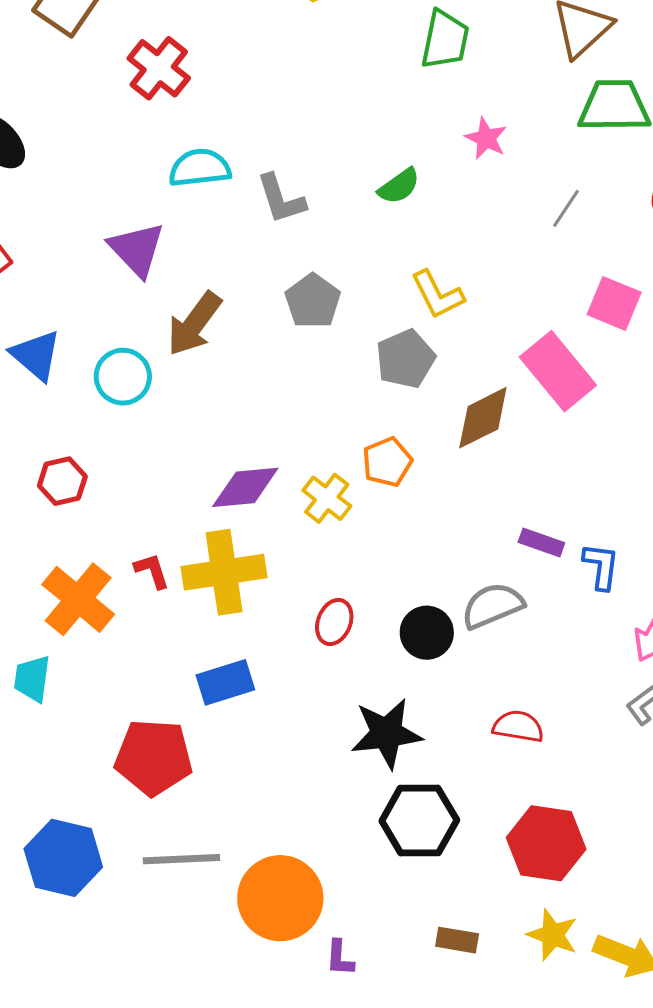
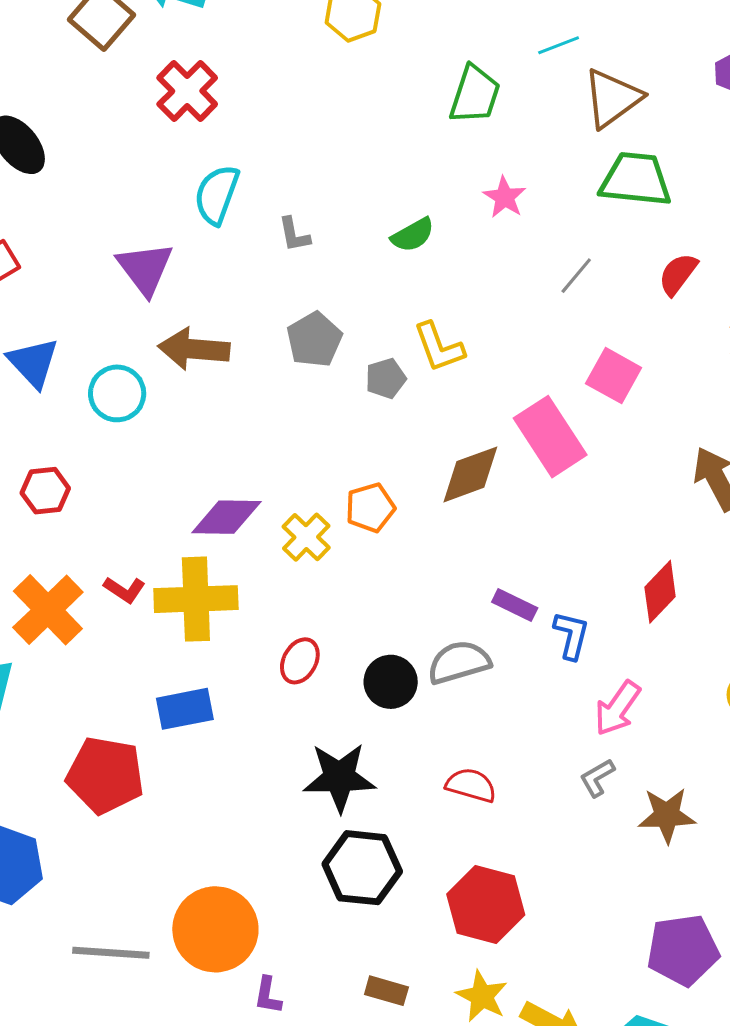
cyan semicircle: (200, 168) -> (217, 195), turned -70
gray L-shape: (281, 199) -> (294, 235), size x0.7
brown arrow: (194, 324) -> (194, 349), turned 52
gray pentagon: (405, 359) -> (386, 378), moved, size x0.7
red L-shape: (152, 571) -> (124, 590), turned 135
gray line: (181, 859) -> (111, 953), moved

